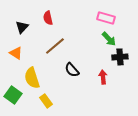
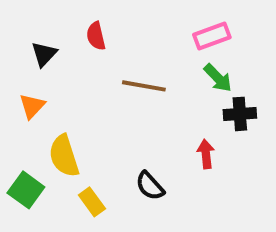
pink rectangle: (106, 18) -> (212, 36), turned -36
brown line: (55, 46) -> (144, 86), moved, turned 50
orange triangle: (16, 53) -> (32, 106), turned 40
black semicircle: (72, 70) -> (150, 186), moved

